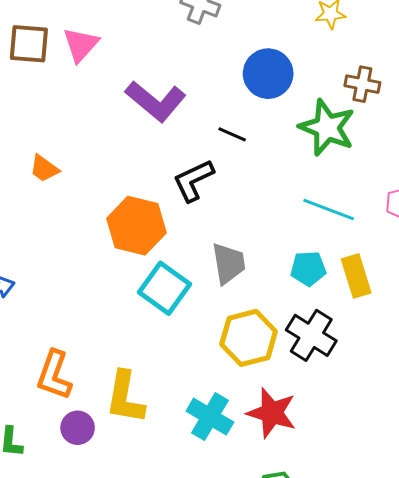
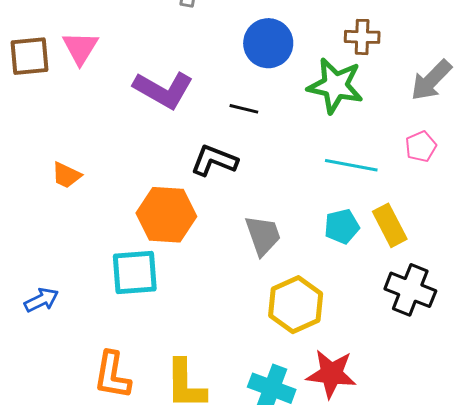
black L-shape: (193, 180) -> (214, 161), turned 57
cyan square: (164, 288) -> (135, 273), moved, turned -30
black cross: (311, 335) -> (410, 290), moved

